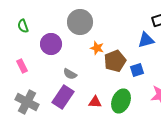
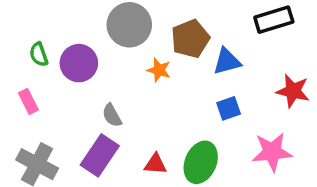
green semicircle: (23, 26) -> (39, 54), moved
blue triangle: (146, 40) -> (227, 61), moved
brown pentagon: (115, 61) -> (190, 39), moved
gray semicircle: (70, 74) -> (112, 115), turned 32

